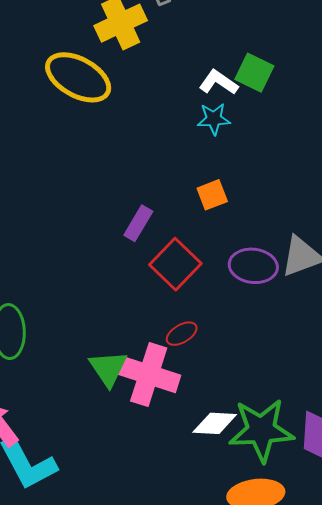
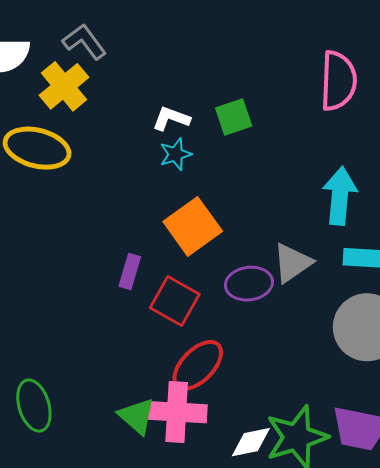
green square: (254, 73) -> (234, 117), moved, turned -30
orange square: (212, 195) -> (193, 226), size x1.8
red ellipse: (182, 334) -> (198, 365), size x1.8

